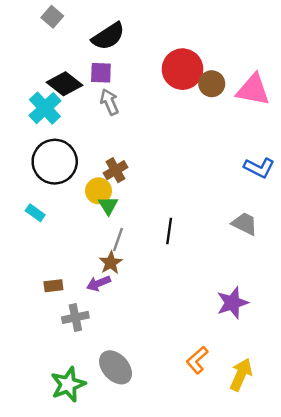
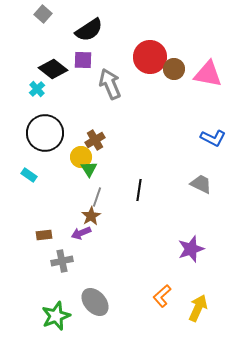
gray arrow: (109, 102) -> (110, 84), moved, size x1.4
cyan cross: (45, 108) -> (37, 89), size x0.6

